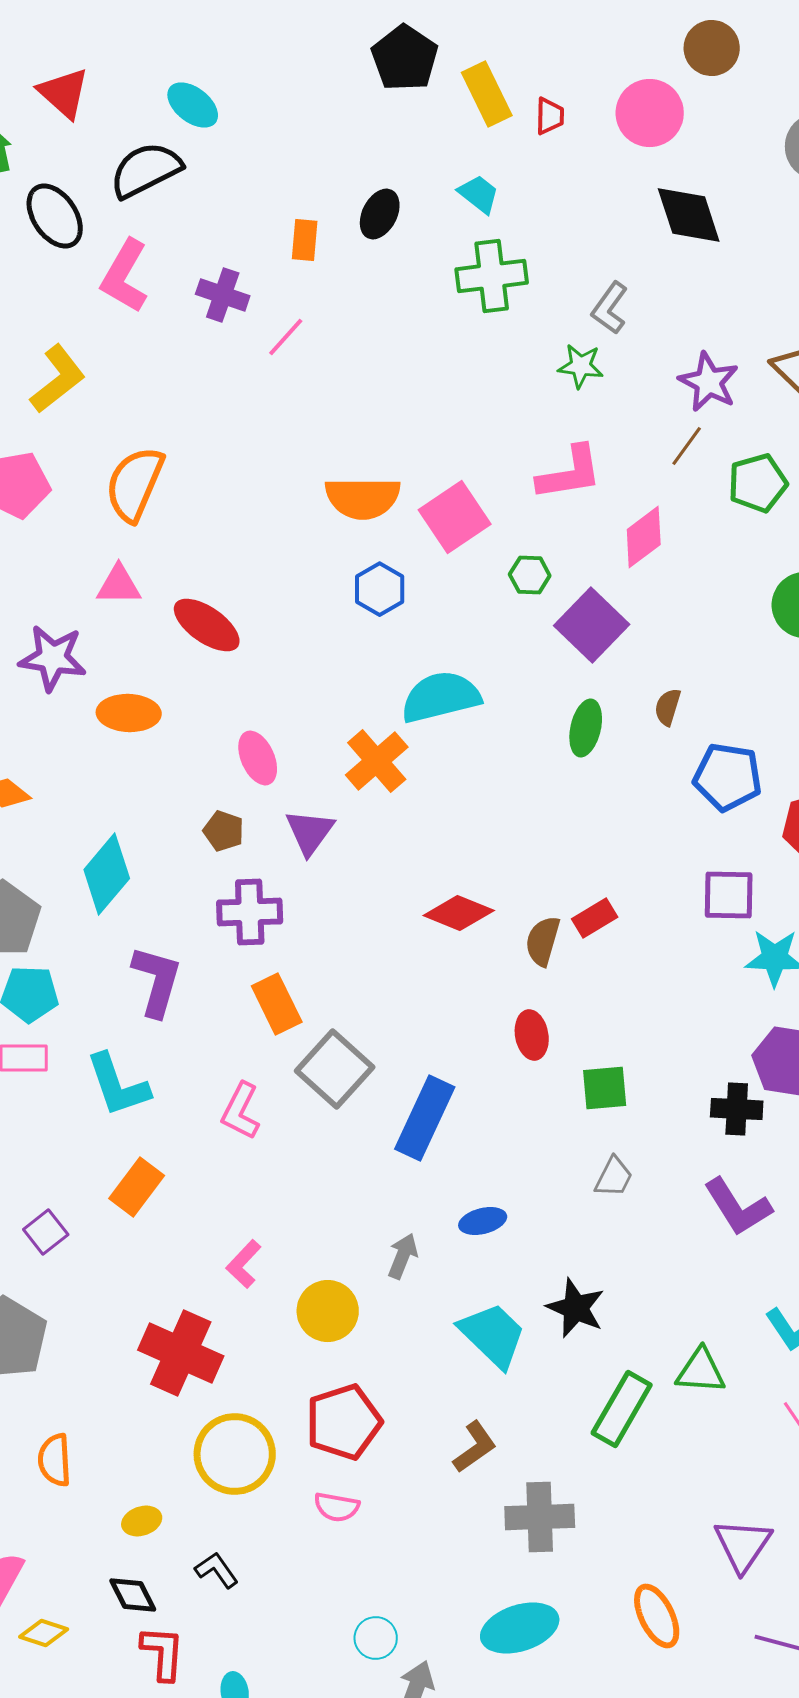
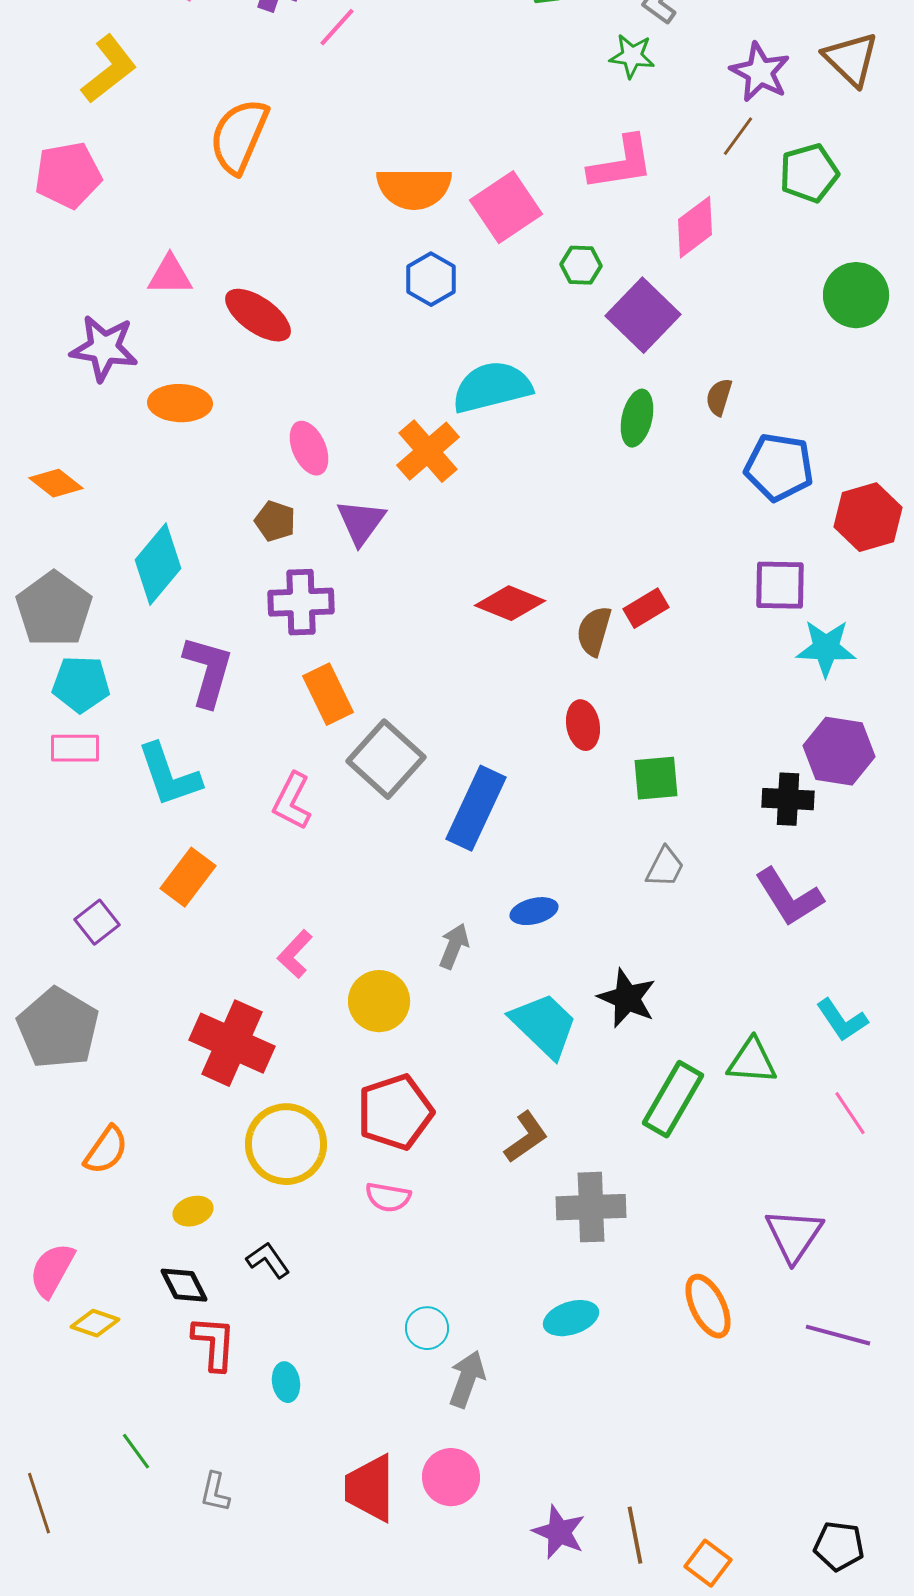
orange semicircle: (135, 484) -> (239, 136), moved
orange semicircle: (55, 1460) -> (106, 1150), turned -142
cyan ellipse: (520, 1628) -> (571, 1318), size x0.7

